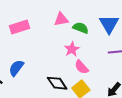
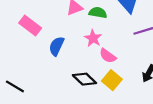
pink rectangle: (19, 27) -> (30, 25), turned 66
blue semicircle: (16, 68) -> (57, 46), moved

